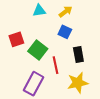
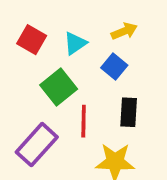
cyan triangle: (39, 11) -> (75, 43), moved, turned -40
red square: (16, 39) -> (32, 40), moved, turned 35

